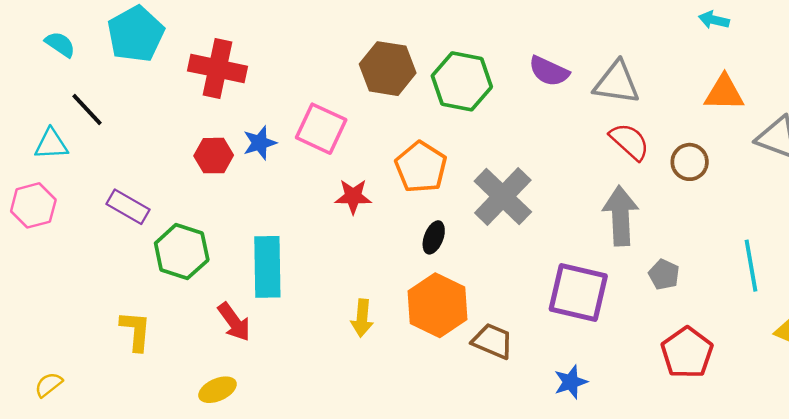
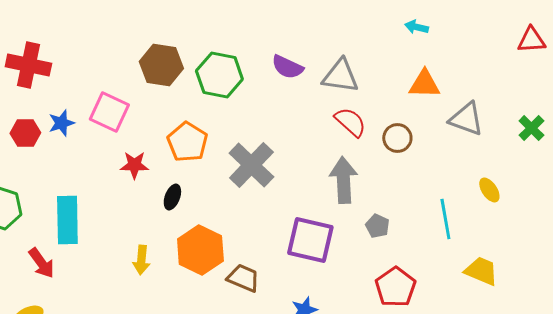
black ellipse: (434, 237) -> (172, 197), moved

